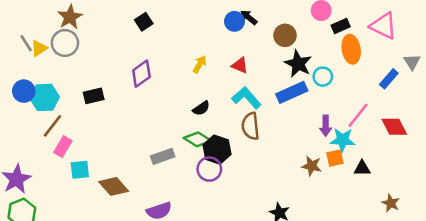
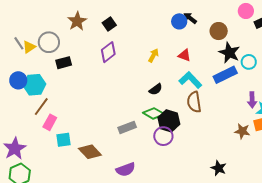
brown star: (70, 17) -> (77, 21), moved
purple diamond: (141, 74) -> (108, 52), moved
black rectangle: (94, 96) -> (64, 63), moved

